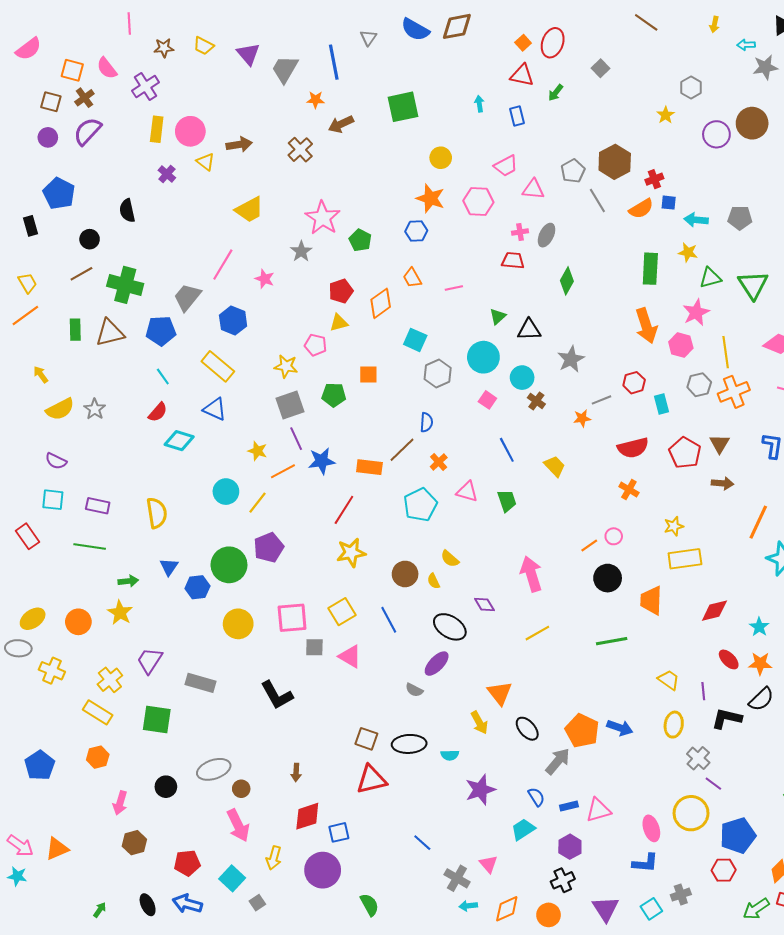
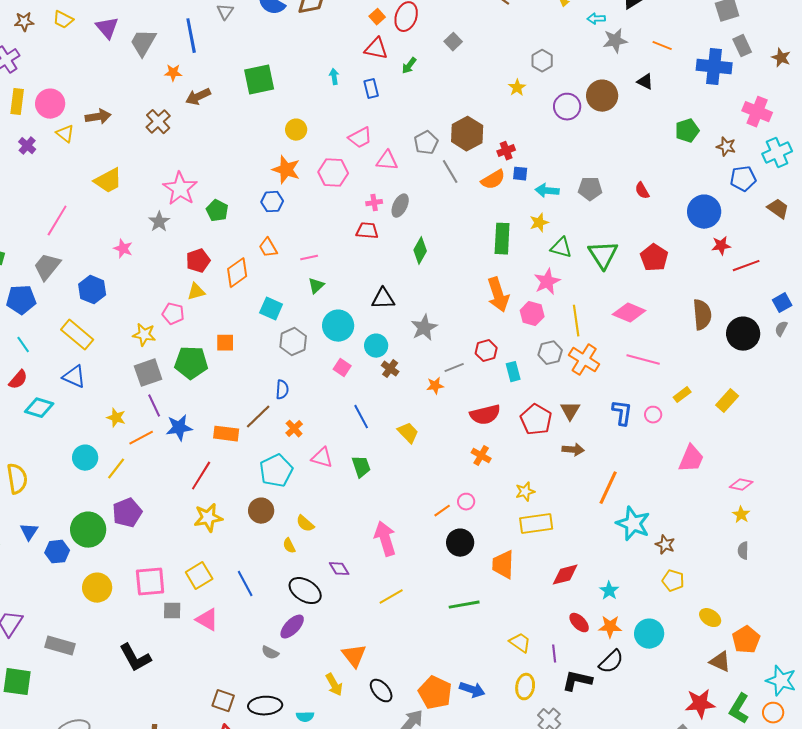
yellow star: (688, 252) -> (539, 223), turned -30
pink line: (223, 265) -> (57, 221), moved
green triangle: (710, 278) -> (561, 248), turned 30
green triangle: (498, 317) -> (316, 286), moved
orange cross: (734, 392) -> (584, 360), turned -36
green pentagon: (334, 395) -> (191, 363), size x1.4
brown circle: (405, 574) -> (261, 511), moved

